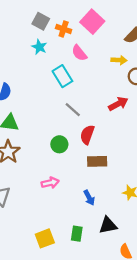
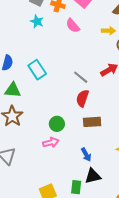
cyan rectangle: (62, 76) -> (37, 70), moved
gray line: (73, 110) -> (81, 77), moved
green circle: (59, 144) -> (57, 124), moved
black triangle: (108, 225) -> (93, 176), moved

